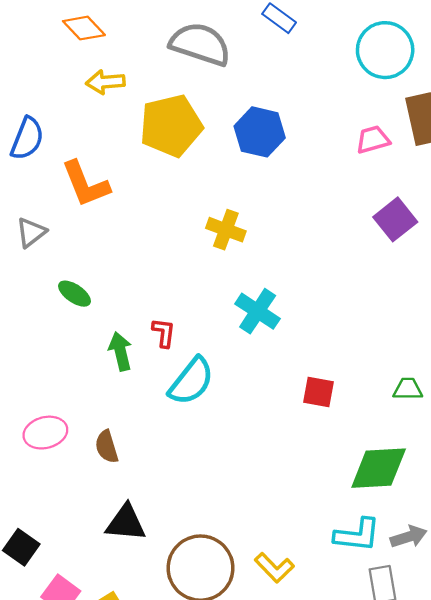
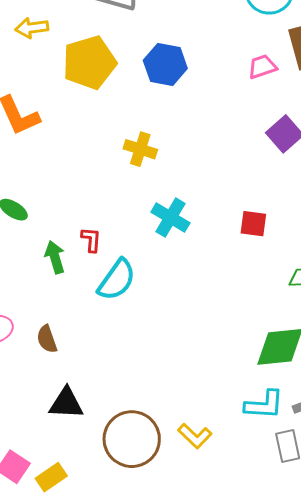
red square: (318, 392) -> (253, 224), moved

